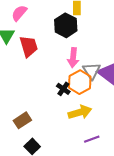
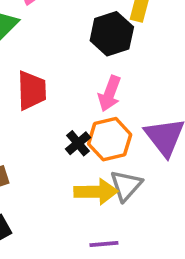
red trapezoid: (29, 46) -> (32, 90), moved
gray triangle: (92, 71) -> (126, 185), moved

